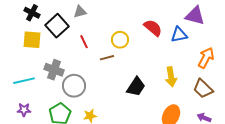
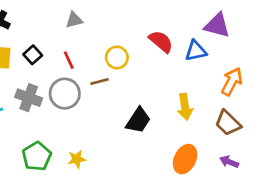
gray triangle: (80, 12) -> (74, 20), moved
black square: (57, 26) -> (33, 55), moved, size x0.6
gray circle: (74, 86) -> (65, 94), moved

